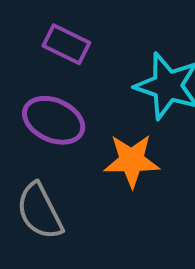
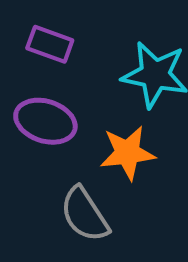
gray semicircle: (40, 211) -> (85, 214), moved

